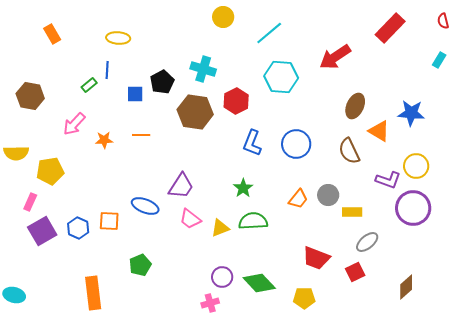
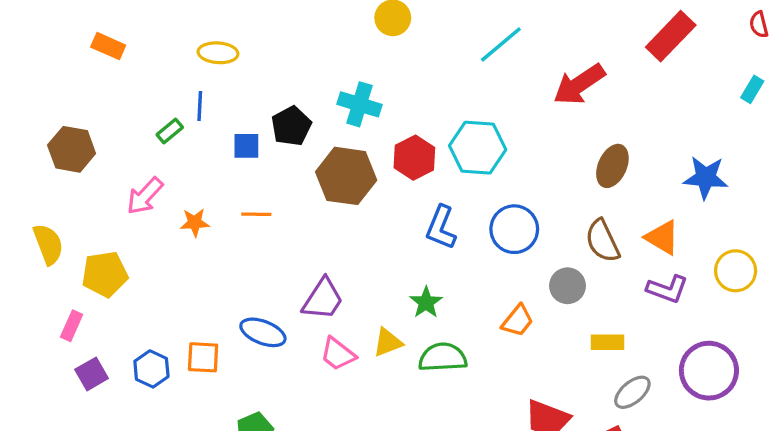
cyan line: (269, 33) -> (501, 44), moved
orange rectangle: (52, 34) -> (108, 46), turned -36
cyan hexagon: (281, 77) -> (478, 148), moved
orange triangle: (379, 131) -> (662, 238), moved
yellow semicircle: (16, 153) -> (48, 244), turned -110
yellow circle: (416, 166) -> (736, 271), moved
gray circle: (328, 195) -> (567, 286), moved
purple circle: (413, 208) -> (709, 371), moved
yellow triangle: (220, 228) -> (388, 342), moved
purple square: (42, 231) -> (92, 374), size x0.7

